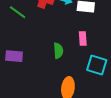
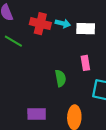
purple rectangle: (14, 56) -> (37, 114), moved

